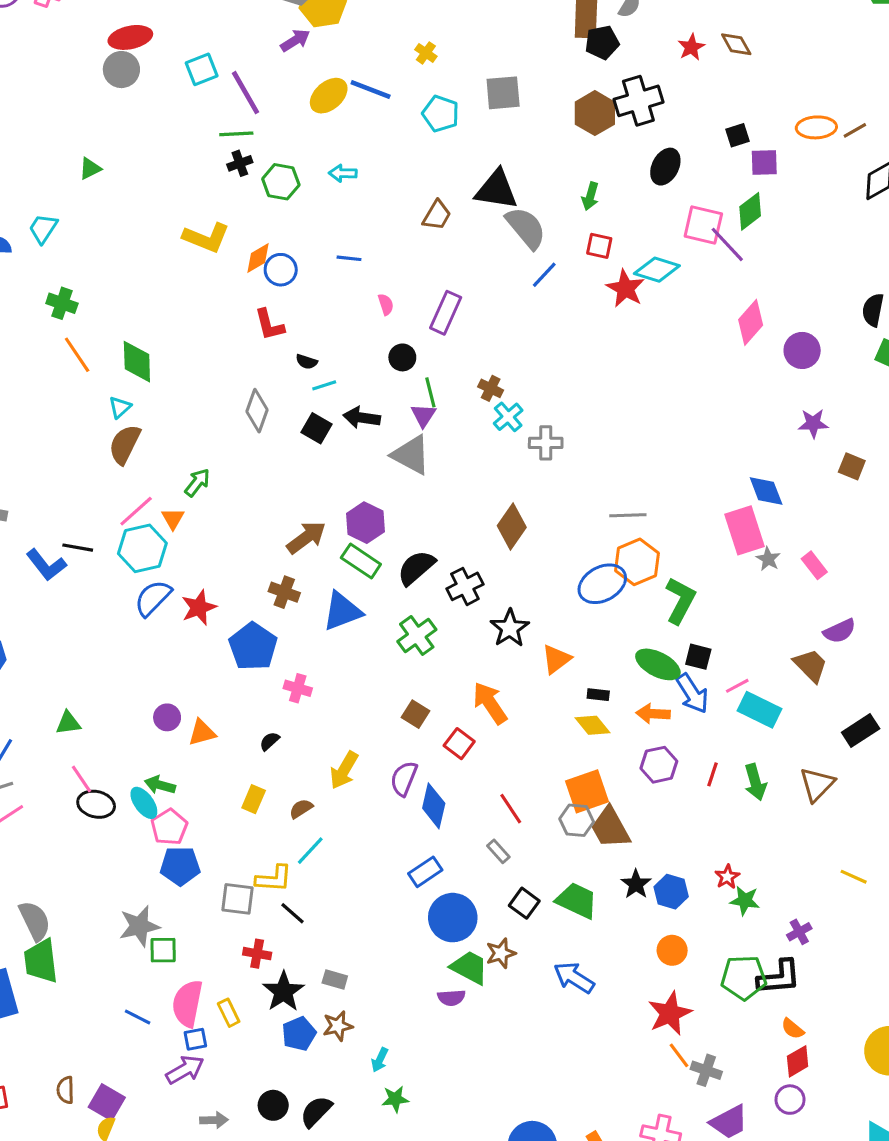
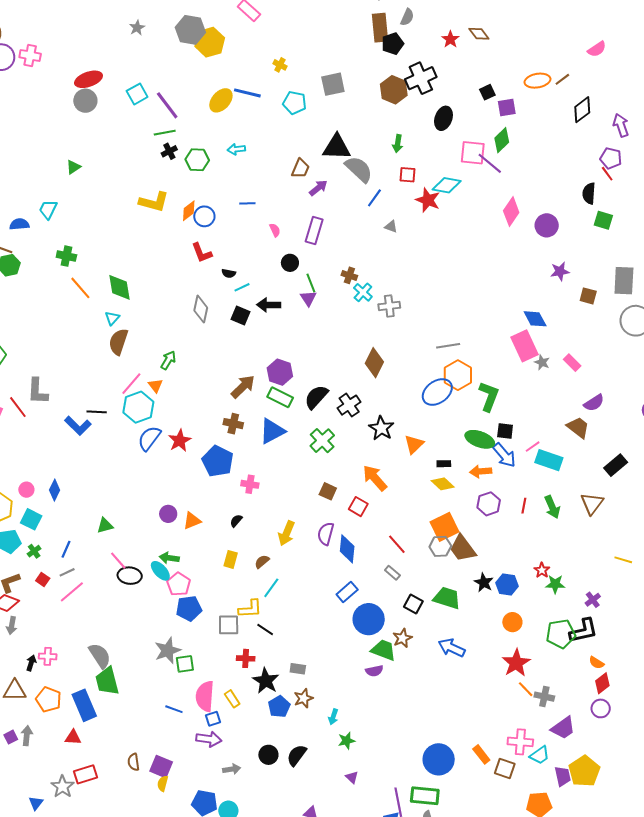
purple arrow: (295, 40) -> (318, 188), moved
gray triangle: (411, 455) -> (391, 226), moved, size x0.5
purple arrow: (185, 1070) -> (209, 739), turned 45

